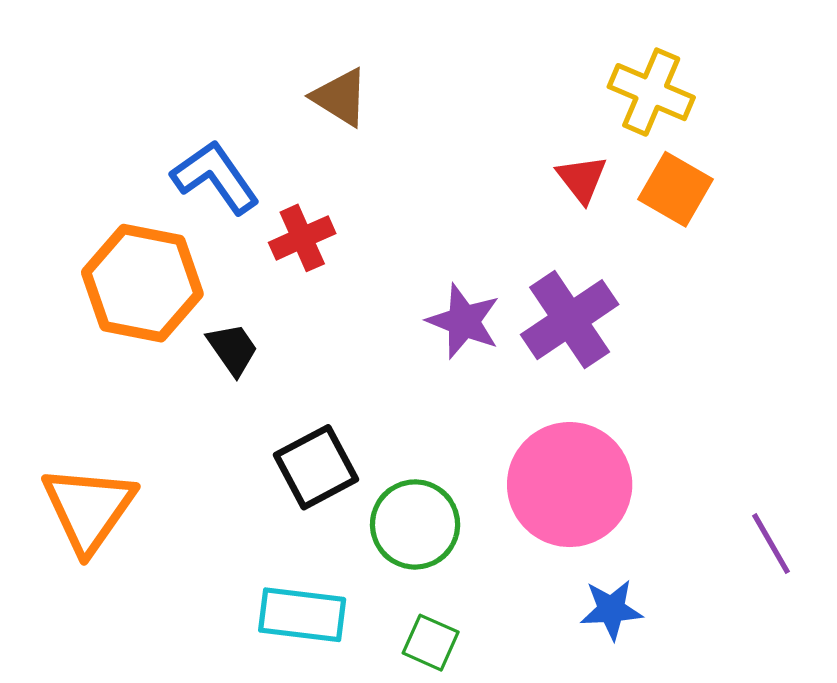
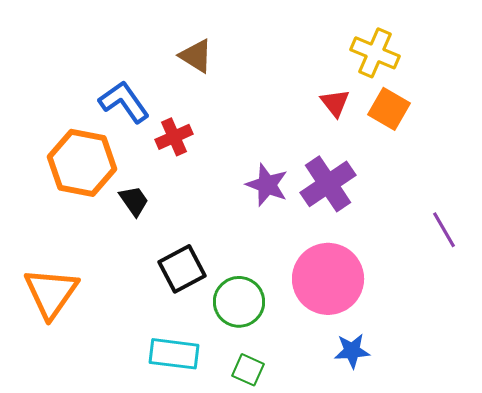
purple line: (771, 544) -> (444, 230), moved

